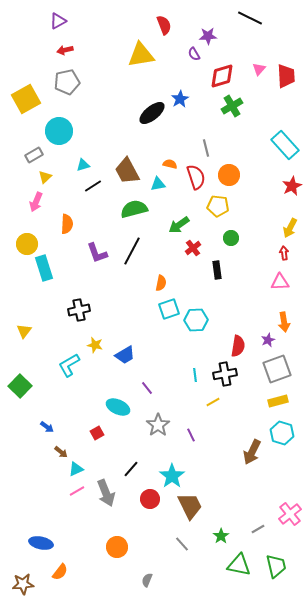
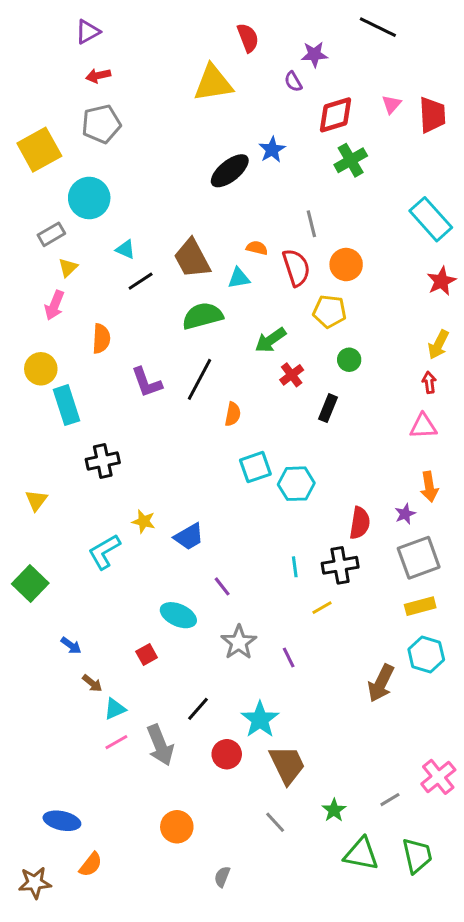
cyan triangle: (83, 165) -> (125, 249), turned 40
black rectangle: (217, 270) -> (328, 408), turned 30
orange semicircle: (161, 283) -> (233, 414), moved
black cross: (79, 310) -> (103, 461), moved

